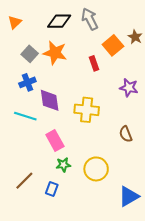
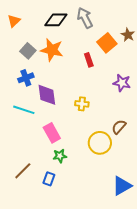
yellow cross: (87, 110) -> (82, 104), size x0.6
brown semicircle: (126, 134) -> (119, 127), turned 63
yellow circle: (96, 169) -> (100, 143), moved

